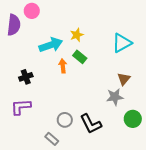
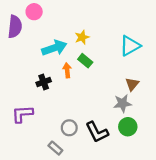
black cross: (26, 77) -> (44, 82), moved
green circle: (133, 119) -> (128, 127), moved

